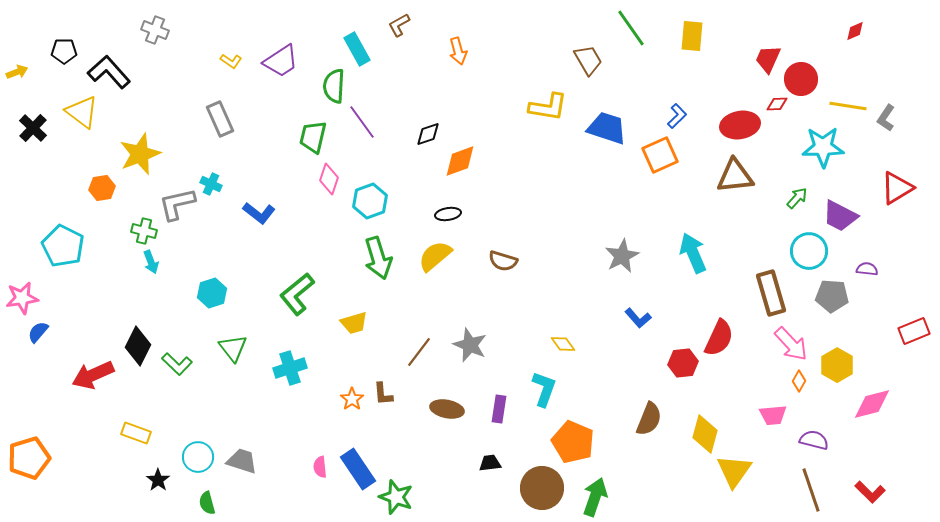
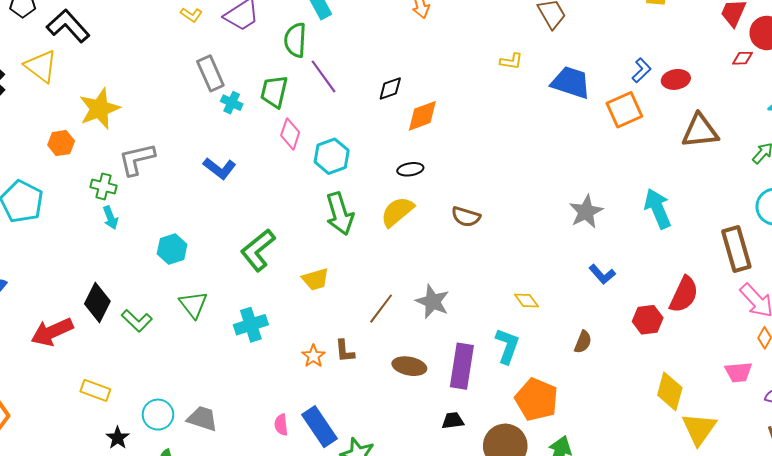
yellow L-shape: (548, 107) -> (511, 61), size x0.6
gray rectangle: (220, 119) -> (210, 73), moved
red ellipse: (740, 125) -> (676, 79), moved, size x0.7
cyan cross: (211, 184) -> (232, 103), moved
purple rectangle: (499, 409) -> (462, 366), size x1.6
brown semicircle: (649, 419) -> (583, 342), moved, size x0.7

